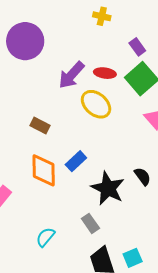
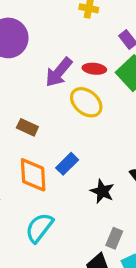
black star: (108, 188) -> (102, 191), size x0.7
gray rectangle: (90, 223) -> (114, 238), moved, turned 60
cyan semicircle: (45, 237) -> (39, 228), moved, size x1.4

